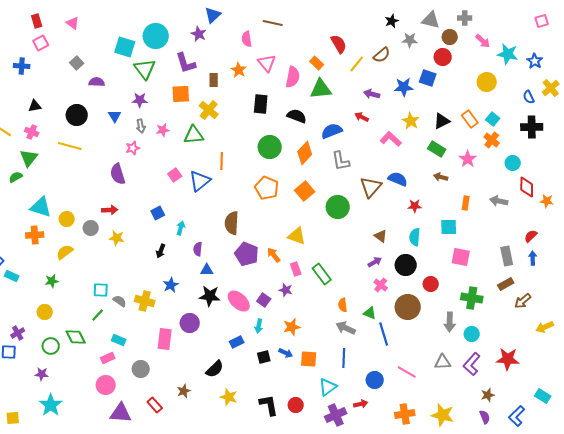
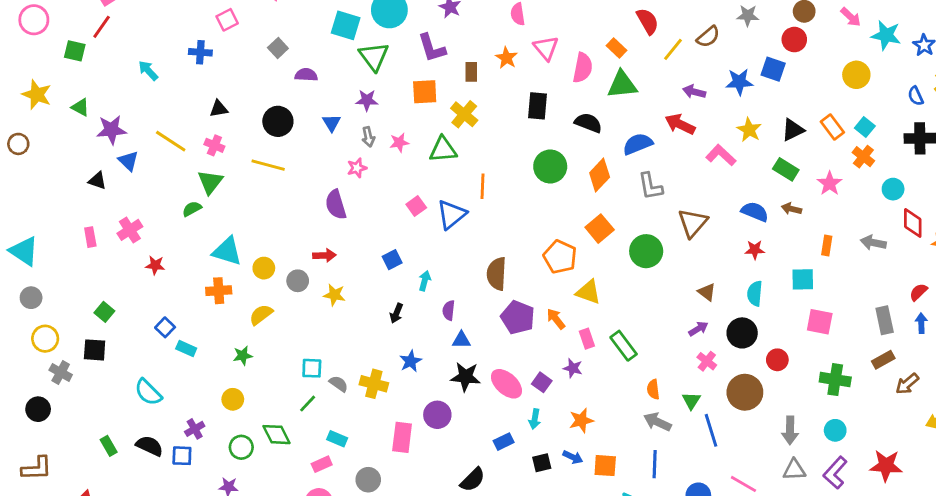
red arrow: (362, 117) -> (680, 124), size x1.5
blue semicircle: (398, 179) -> (755, 212), moved
orange pentagon: (267, 188) -> (560, 257), moved
green triangle: (370, 313) -> (691, 401), turned 40
gray arrow: (450, 322) -> (790, 430), moved

